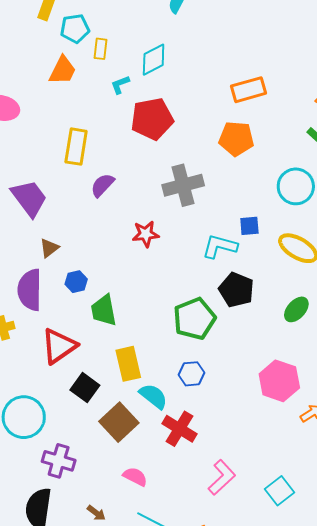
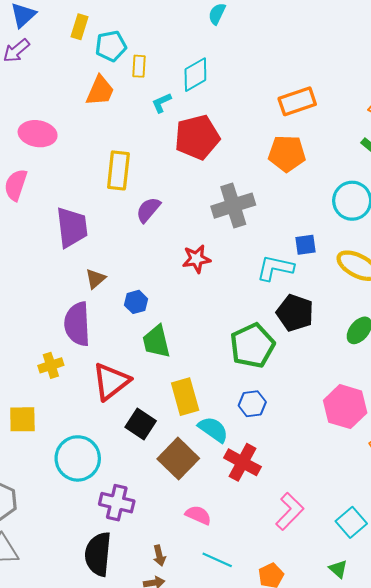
purple trapezoid: (29, 198) -> (72, 227), turned 33
blue hexagon: (76, 282) -> (136, 302), moved
brown arrow: (96, 513) -> (159, 556), turned 42

